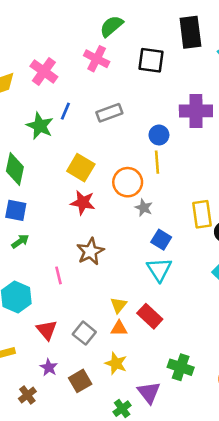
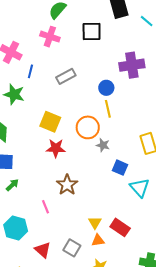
blue line: (65, 111) -> (30, 71), moved
cyan triangle: (159, 269) -> (140, 188), moved

